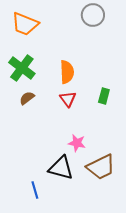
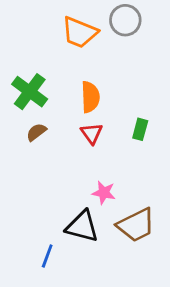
orange trapezoid: (25, 24) -> (80, 32), moved
blue line: (35, 190) -> (47, 256), turned 36

